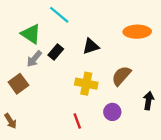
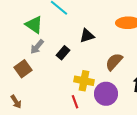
black rectangle: (56, 52) -> (63, 53), moved
yellow cross: (86, 84) -> (84, 81), moved
purple circle: (112, 112) -> (106, 94), size x1.5

